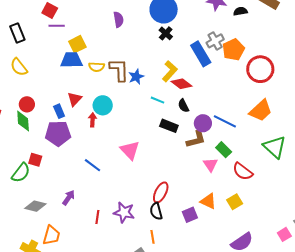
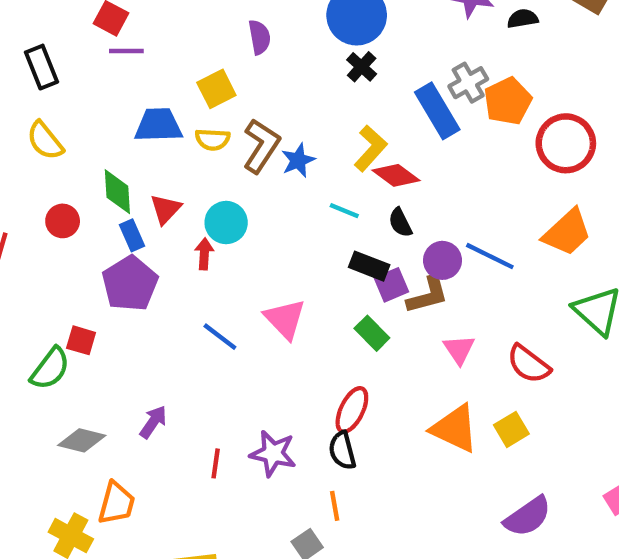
yellow square: (77, 44) -> (216, 89), moved
brown L-shape: (119, 70) -> (261, 146), turned 35
green diamond: (23, 121) -> (117, 192), moved
purple pentagon: (58, 134) -> (130, 284), turned -30
green rectangle: (224, 150) -> (372, 333), moved
blue line: (92, 165) -> (220, 337), moved
orange triangle: (208, 201) -> (455, 429), size x1.4
purple square: (190, 215) -> (391, 285), moved

